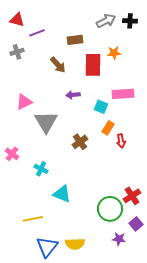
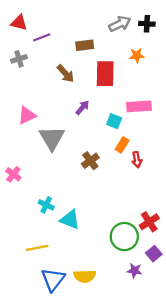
orange star: (114, 53) -> (137, 55), moved
purple arrow: (73, 95) -> (82, 108), turned 136
cyan cross: (41, 169) -> (46, 205), moved

